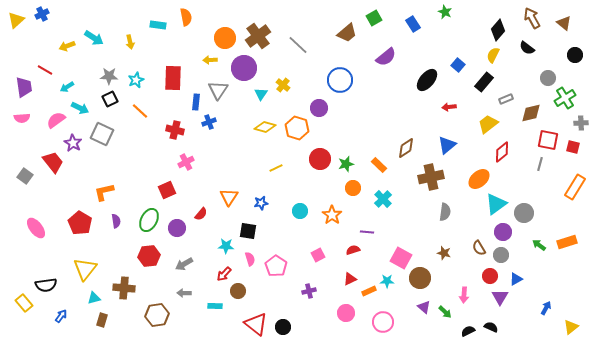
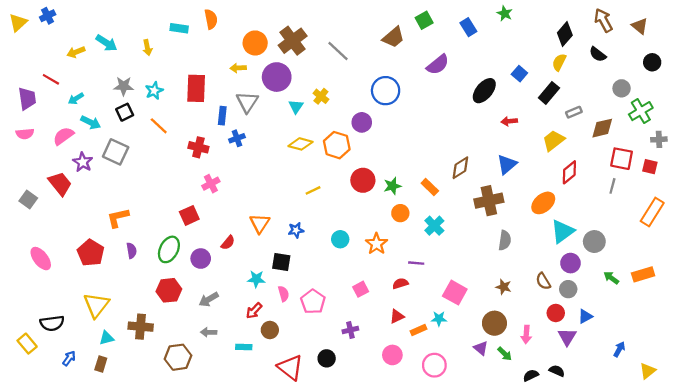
brown circle: (420, 278) -> (494, 323), moved
brown rectangle: (102, 320) -> (101, 364), moved
black circle: (283, 327) -> (327, 358), moved

